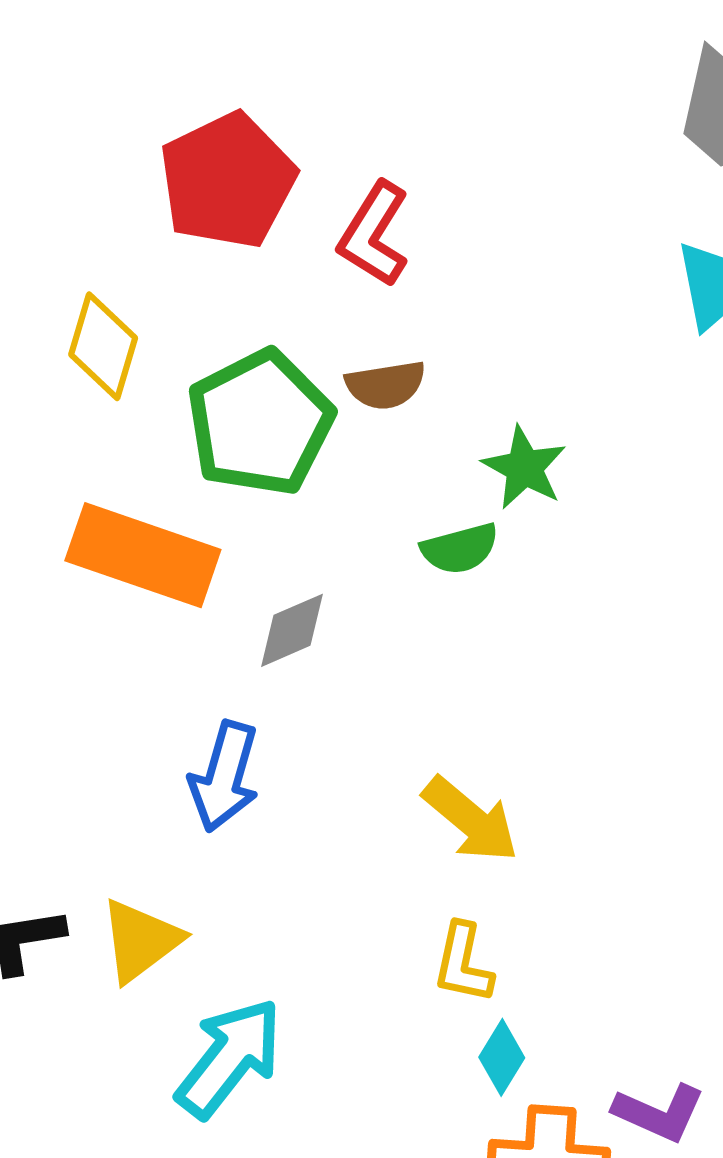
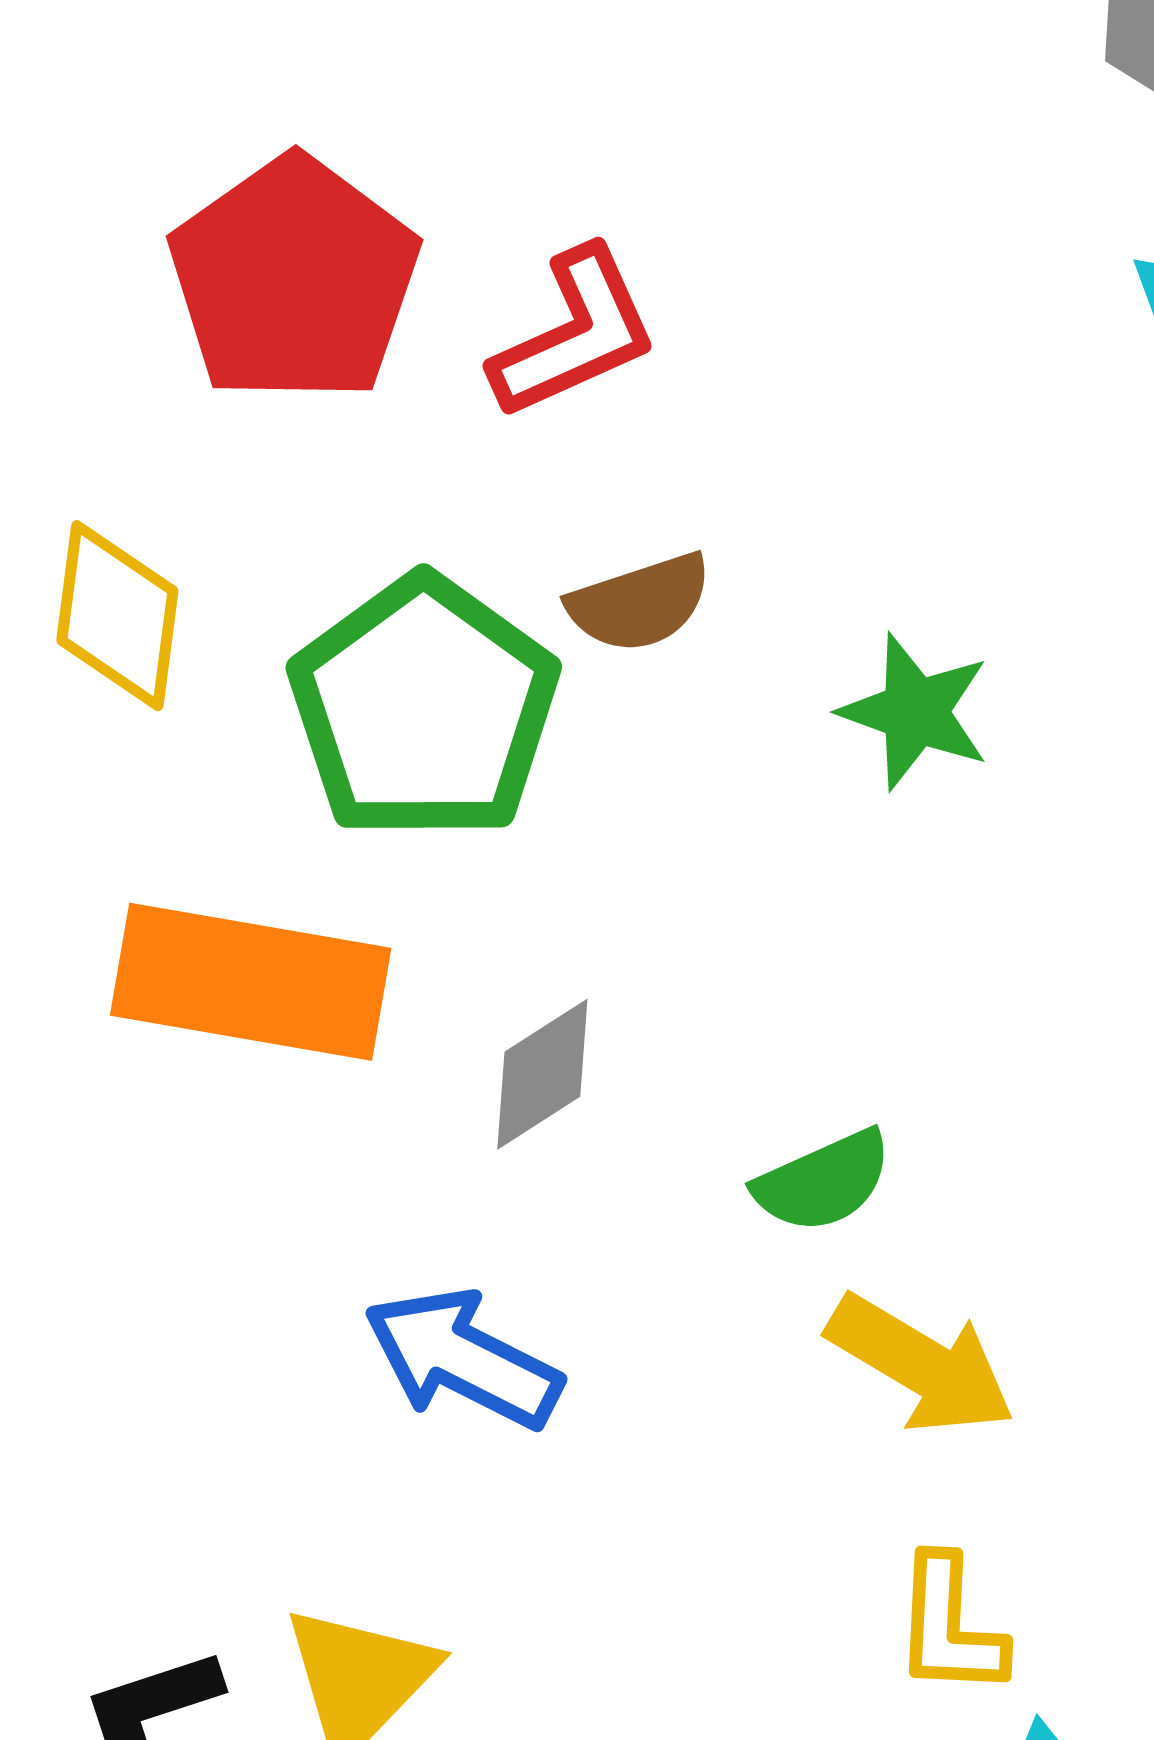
red L-shape: (374, 234) -> (575, 334), turned -137
green semicircle: (460, 549) -> (823, 1181), moved
blue arrow: (224, 777) -> (463, 1359), turned 110

